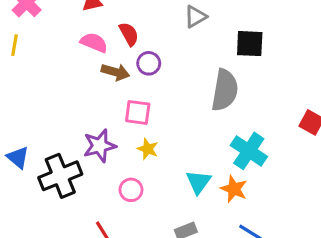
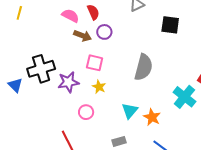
gray semicircle: (225, 90) -> (143, 67), moved
cyan cross: (249, 151) -> (184, 97), moved
black cross: (60, 176) -> (41, 69), moved

